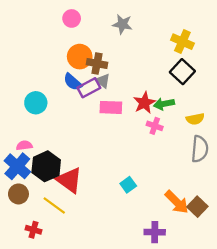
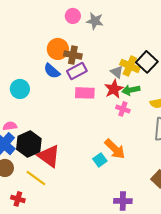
pink circle: (72, 18) -> (73, 16), moved
yellow cross: (182, 42) -> (130, 66), moved
gray triangle: (103, 81) -> (117, 72), moved
purple rectangle: (89, 88) -> (77, 71), moved
orange arrow: (177, 202) -> (115, 149), moved

